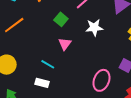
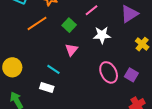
orange line: (14, 25) -> (37, 23), moved
pink ellipse: (101, 80) -> (109, 72), moved, turned -50

